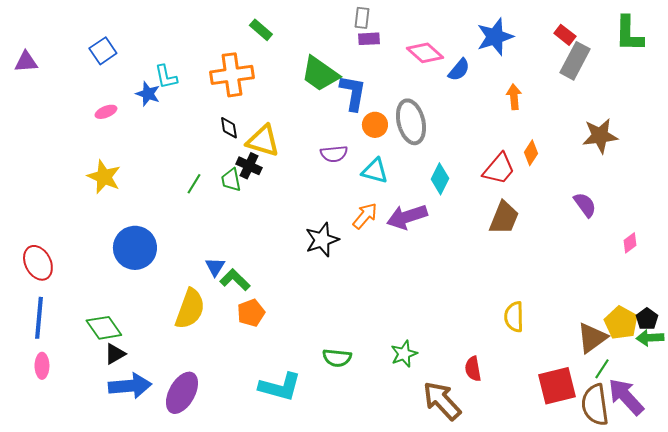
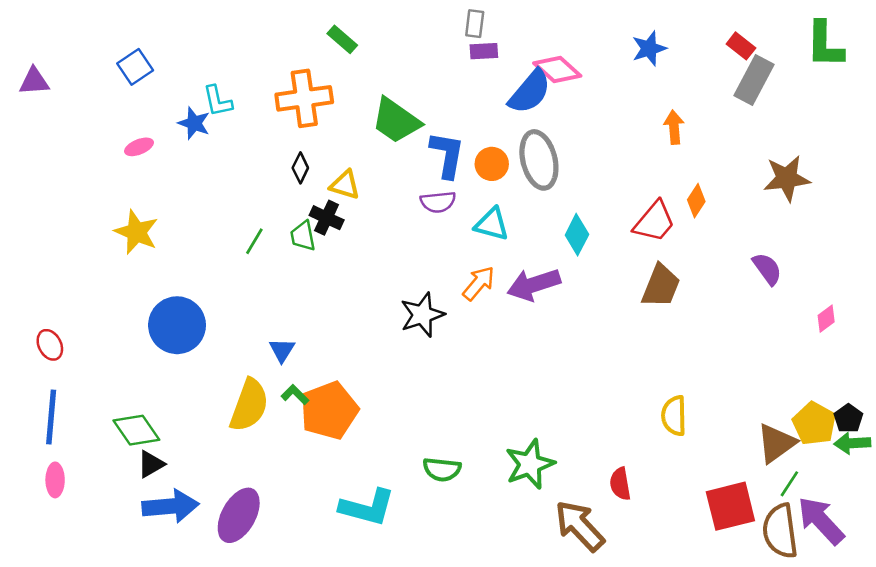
blue star: (495, 37) -> (649, 49), size x0.7
blue semicircle: (459, 70) -> (530, 92), moved, size x1.5
green trapezoid: (320, 74) -> (396, 121), moved
blue L-shape: (353, 93) -> (447, 155), moved
black diamond: (229, 128) -> (300, 168), turned 35
yellow triangle: (263, 141) -> (345, 185), size x0.7
red ellipse: (38, 263) -> (50, 345), size x0.7
green L-shape: (235, 280) -> (295, 395), moved, size x0.7
orange pentagon: (251, 313) -> (329, 410), size x1.6
green star: (404, 354) -> (530, 464), size x1.4

